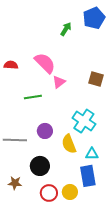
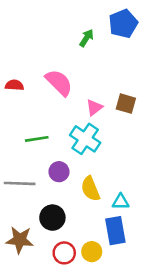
pink triangle: (59, 82) -> (94, 107), moved
green line: (33, 97) -> (37, 139), moved
cyan cross: (84, 121) -> (85, 139), moved
brown star: (15, 183) -> (20, 240), size x1.5

